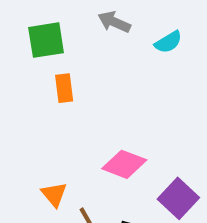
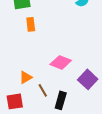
orange triangle: (54, 194) -> (26, 77), turned 40

